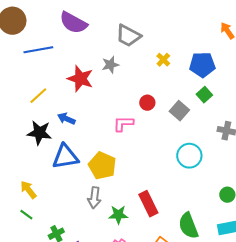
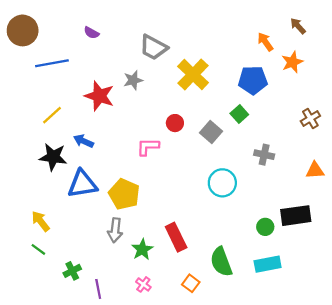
purple semicircle: (73, 23) -> (91, 33), size x0.5
yellow cross: (163, 60) -> (193, 74), size x2.0
blue pentagon: (202, 65) -> (253, 80), moved
green star: (118, 215) -> (142, 249), turned -30

